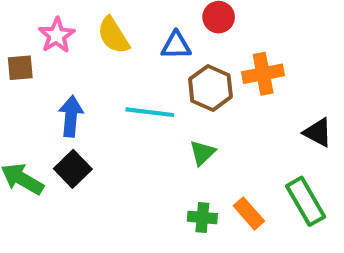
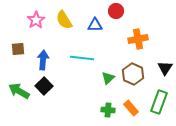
brown square: (20, 68) -> (18, 49), moved
brown hexagon: (210, 88) -> (133, 74), moved
black triangle: (318, 132) -> (165, 68), turned 35
green rectangle: (306, 201) -> (159, 102), turned 50

